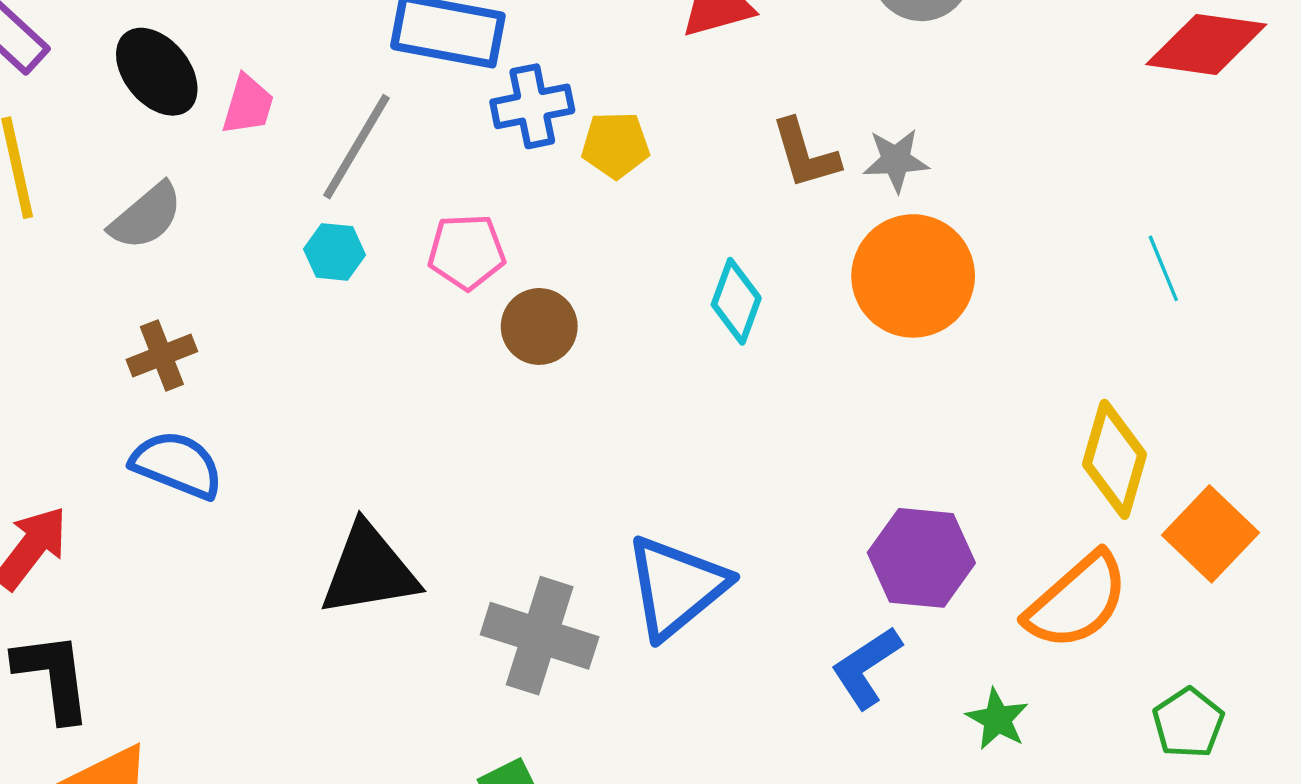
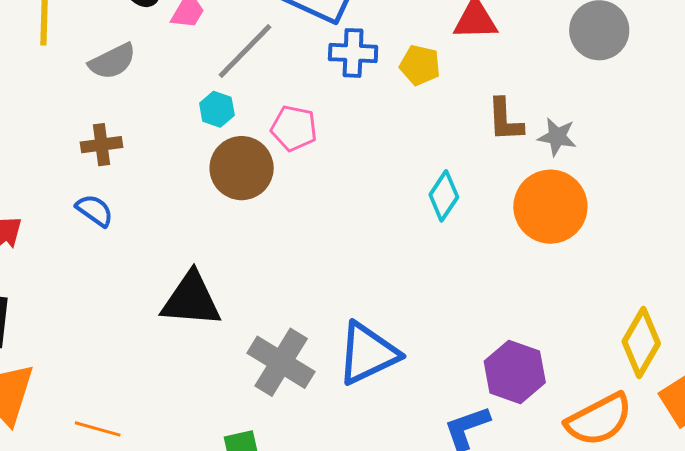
yellow pentagon: (615, 145) -> (420, 65), moved
brown circle: (539, 326) -> (242, 168), moved, size x1.4
blue semicircle: (177, 465) -> (95, 210), size x0.7

